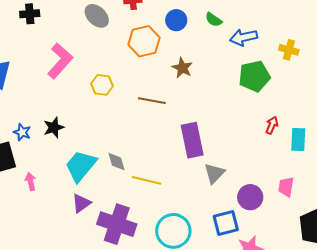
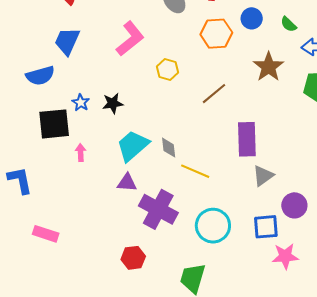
brown star: (182, 68) -> (269, 67), moved, size x1.4
brown line: (152, 101) -> (214, 94), turned -60
purple triangle: (81, 203) -> (127, 183), turned 30

